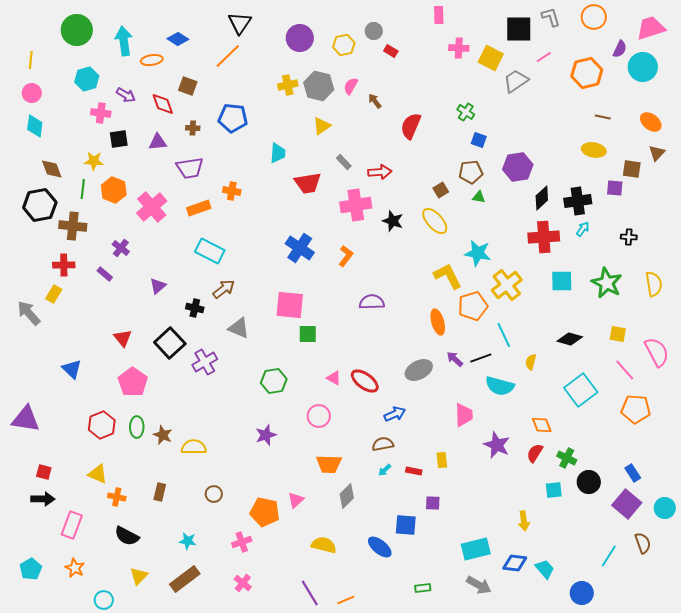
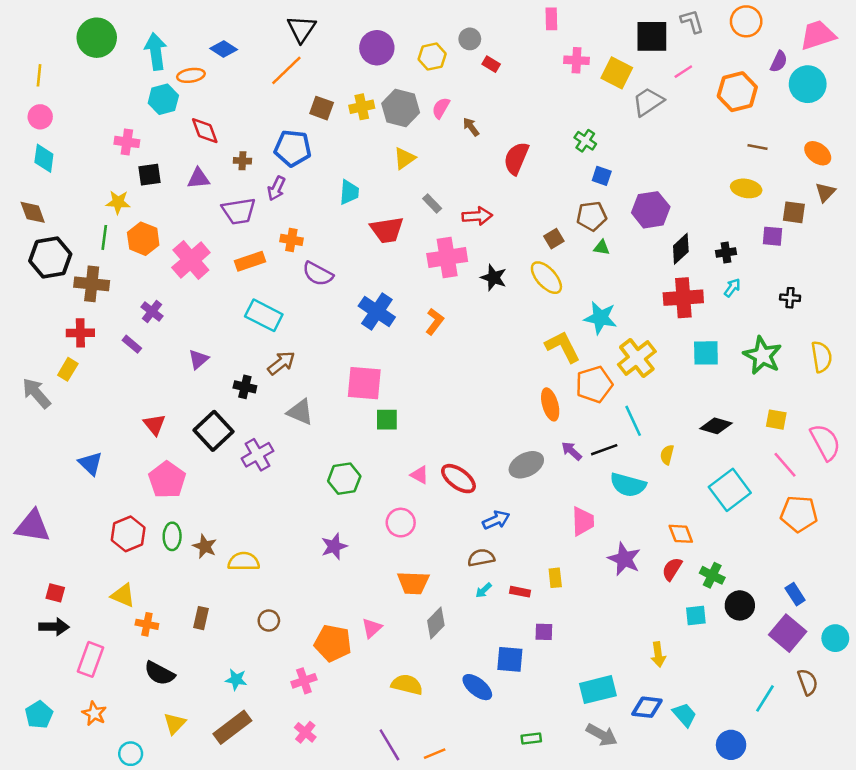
cyan hexagon: (87, 79) -> (163, 99), moved
brown square: (188, 86) -> (322, 108), moved
purple arrow: (126, 95) -> (276, 188), moved, turned 84
brown diamond: (52, 169) -> (33, 212), moved
black cross: (578, 201) -> (726, 252), size x0.6
purple semicircle: (372, 302) -> (318, 274), moved, turned -150

